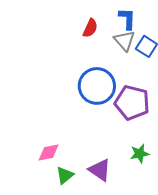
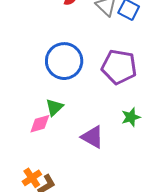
blue circle: (97, 86) -> (64, 61), moved
green triangle: (65, 175) -> (54, 107), moved

